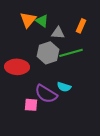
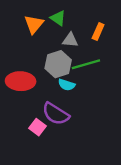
green triangle: (42, 21) -> (58, 18), moved
cyan semicircle: (64, 87) -> (67, 85), moved
pink square: (31, 105) -> (37, 127), turned 32

